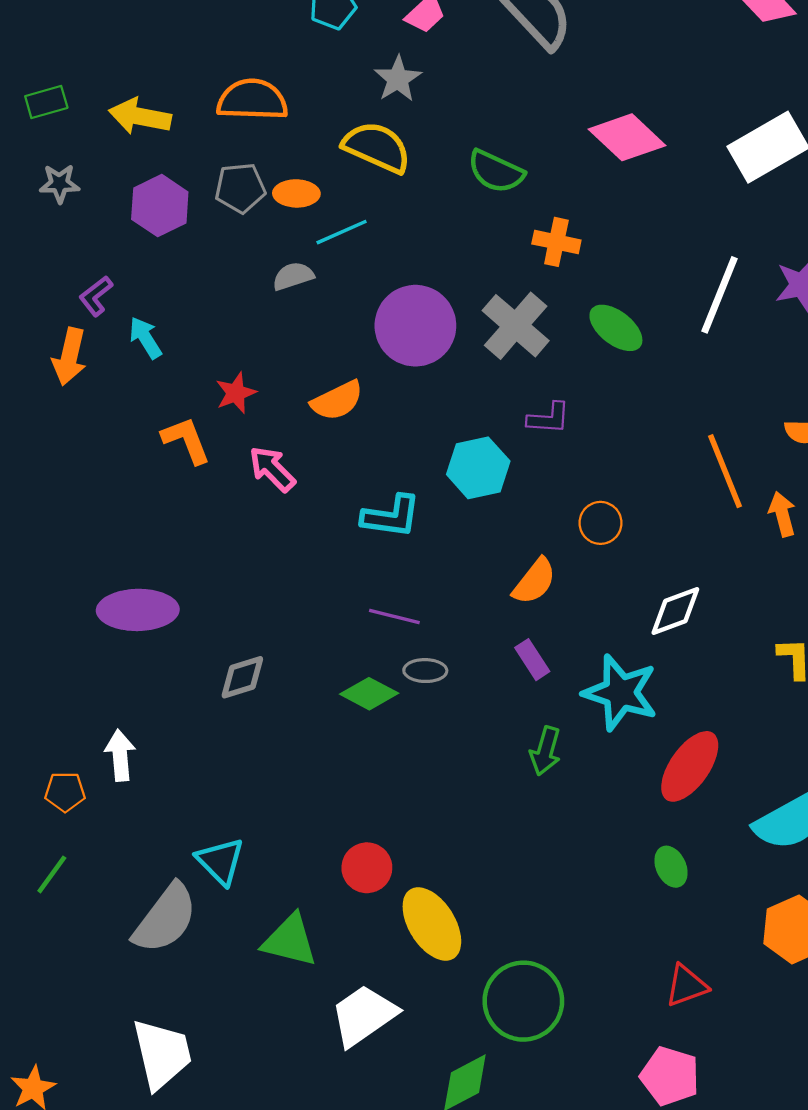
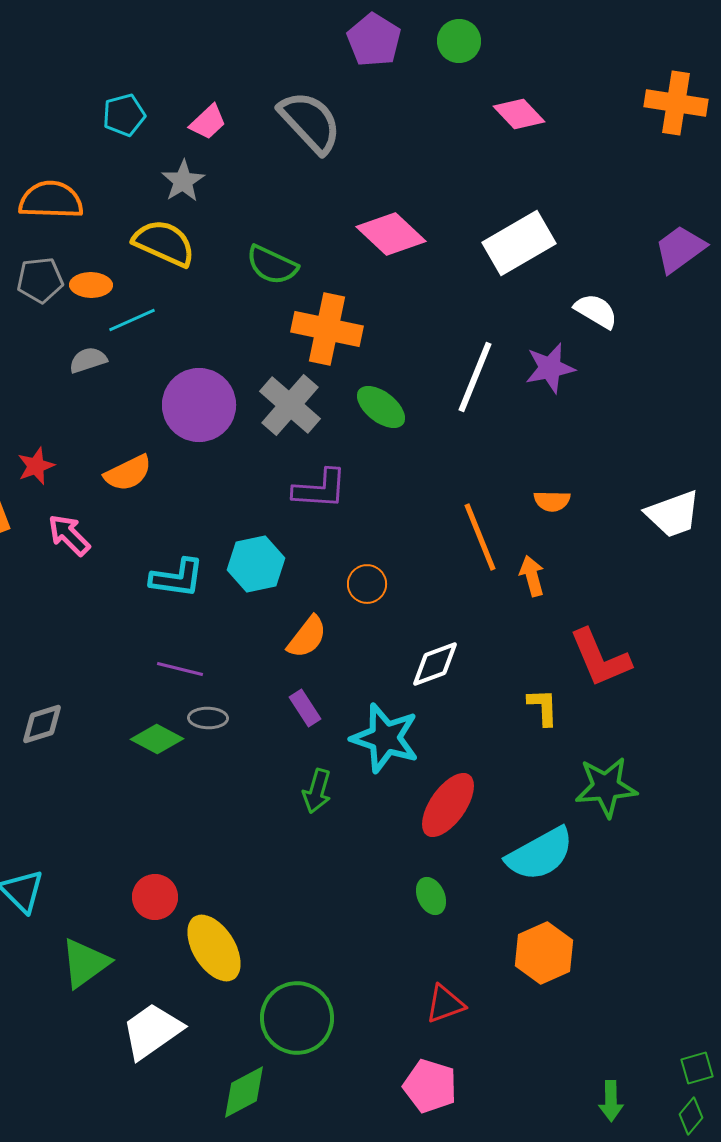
orange cross: (556, 242) -> (327, 329), size x1.6
purple L-shape: (549, 418) -> (320, 489), size x1.4
cyan hexagon: (478, 468) -> (256, 564), moved
green triangle: (290, 940) -> (85, 963), turned -50

